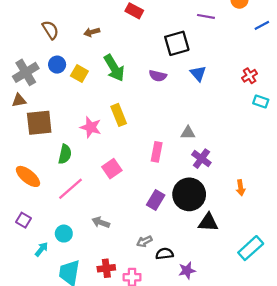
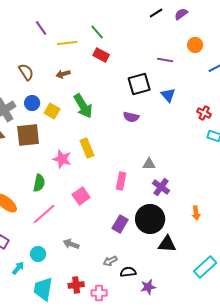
blue triangle: (198, 74) -> (168, 95), moved
purple semicircle: (158, 76) -> (131, 117), moved
red cross: (250, 76) -> (204, 113), turned -32
brown square: (39, 123) -> (28, 135), moved

